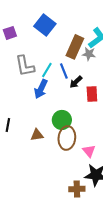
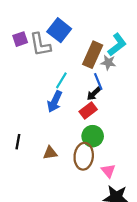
gray L-shape: (25, 66) -> (40, 45), moved
blue line: (64, 71) -> (98, 81), moved
red rectangle: (92, 94) -> (88, 110), moved, turned 56
green circle: (62, 120) -> (93, 136), moved

